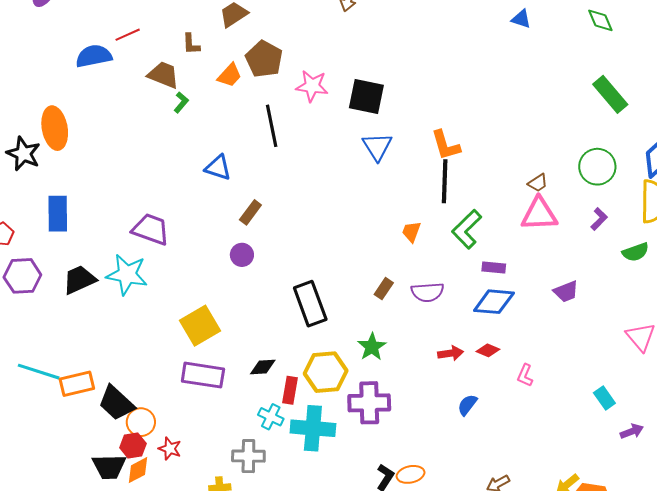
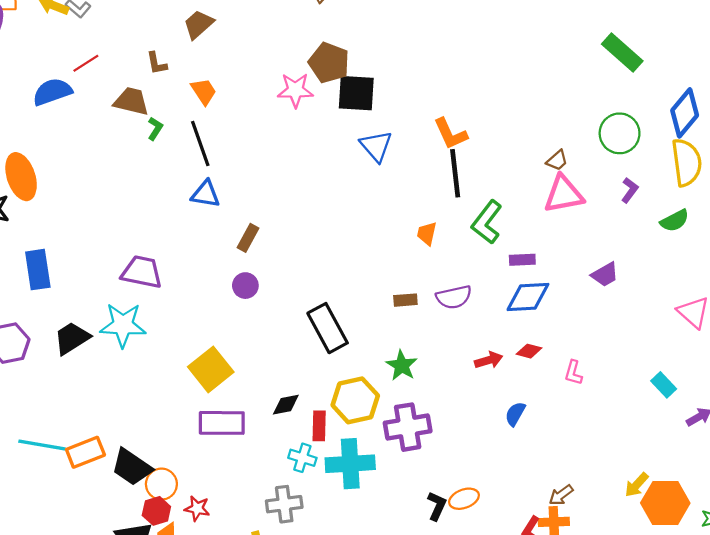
brown pentagon: (264, 59) -> (329, 63), moved
orange trapezoid: (230, 75) -> (204, 91), turned -68
black line: (272, 126) -> (200, 144), moved
brown rectangle: (384, 289) -> (405, 300), turned 60

